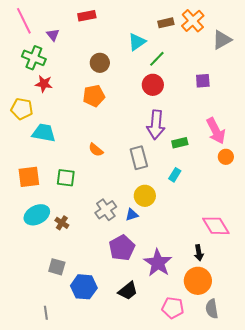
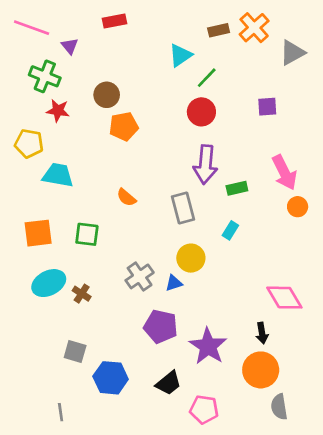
pink line: (24, 21) -> (32, 28), turned -44
brown circle: (100, 63) -> (107, 95), moved
purple pentagon: (122, 248) -> (161, 326), turned -30
pink pentagon: (173, 308) -> (204, 409), moved

